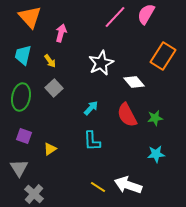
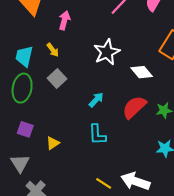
cyan trapezoid: (23, 55) -> (24, 56), moved
red semicircle: (127, 115) -> (134, 107), turned 75

